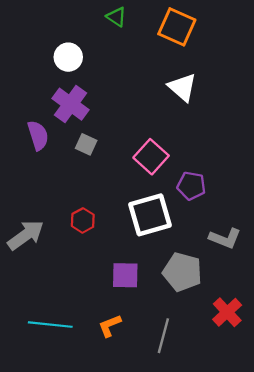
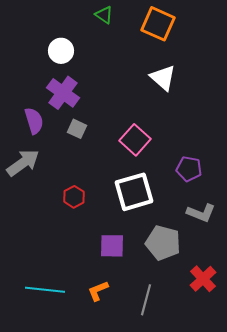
purple pentagon: (191, 186) -> (189, 169), moved
gray arrow: (26, 235) -> (23, 163), moved

